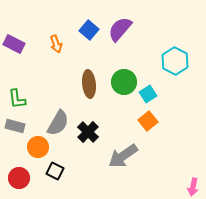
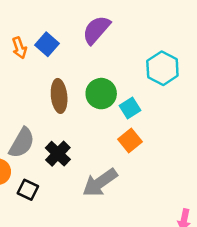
blue square: (89, 30) -> (47, 44), moved
black square: (55, 171) -> (28, 190), moved

